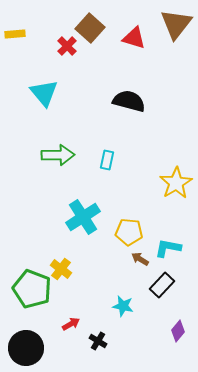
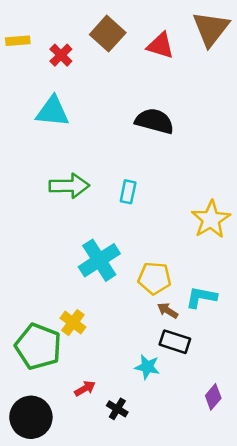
red cross: (67, 46) -> (61, 55), moved
cyan triangle: (44, 93) -> (53, 111), turned -44
black rectangle: (162, 285) -> (175, 342), moved, turned 65

